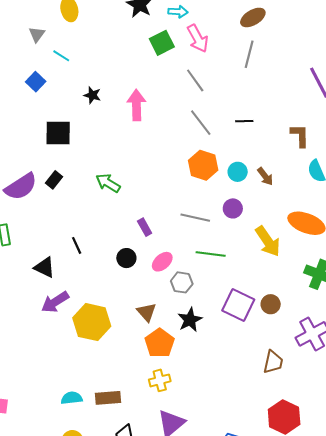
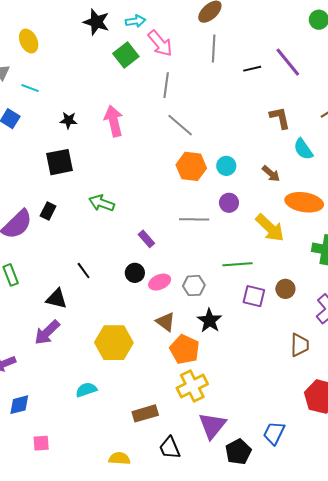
gray line: (195, 80) -> (166, 85), turned 55
black line: (244, 121) -> (252, 69), moved
black square: (58, 133) -> (60, 162), moved
brown arrow: (265, 176) -> (271, 174), moved
green line: (211, 254) -> (238, 264), moved
pink ellipse: (162, 262) -> (160, 282), moved, turned 30
purple arrow: (55, 302) -> (47, 332), moved
purple square: (238, 305) -> (254, 296), size x0.7
yellow cross: (160, 380) -> (192, 386), size x1.4
cyan semicircle: (72, 398) -> (86, 390), moved

